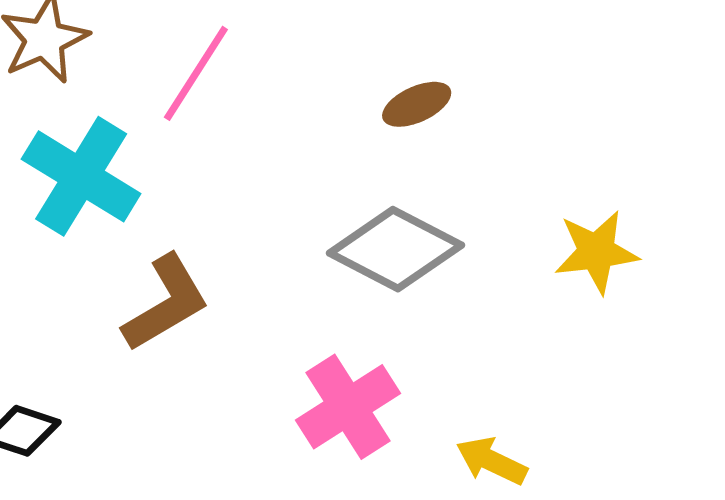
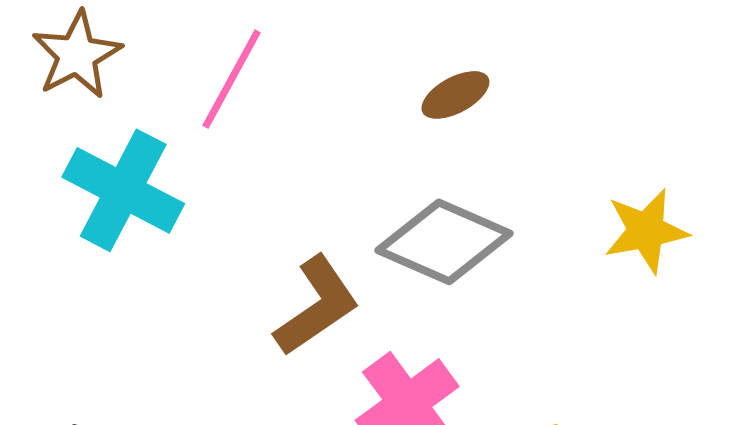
brown L-shape: (166, 303) -> (317, 306), moved

